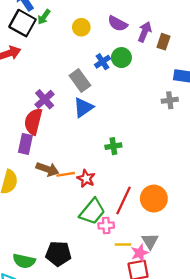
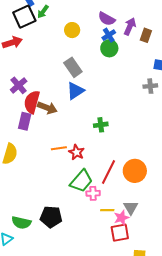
black square: (22, 23) -> (24, 17), turned 35
yellow circle: (81, 27) -> (72, 30), moved
blue cross: (103, 62) -> (109, 35), moved
purple cross: (45, 99) -> (19, 85), moved
brown arrow: (47, 169) -> (47, 108), moved

